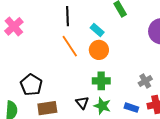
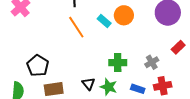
cyan rectangle: (97, 30) -> (104, 21), moved
orange circle: (99, 50) -> (124, 15), moved
green cross: (101, 81) -> (118, 63), moved

